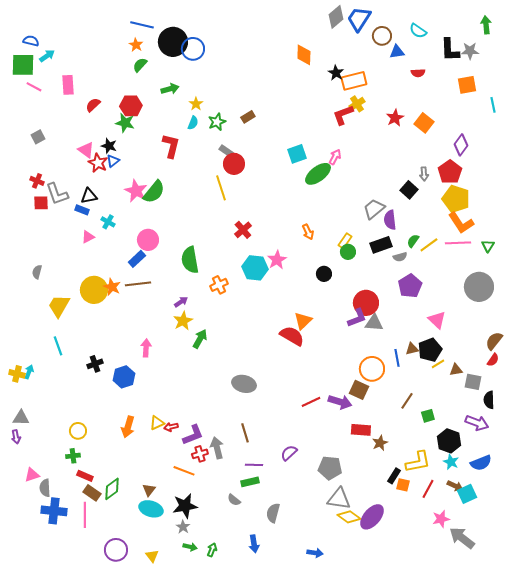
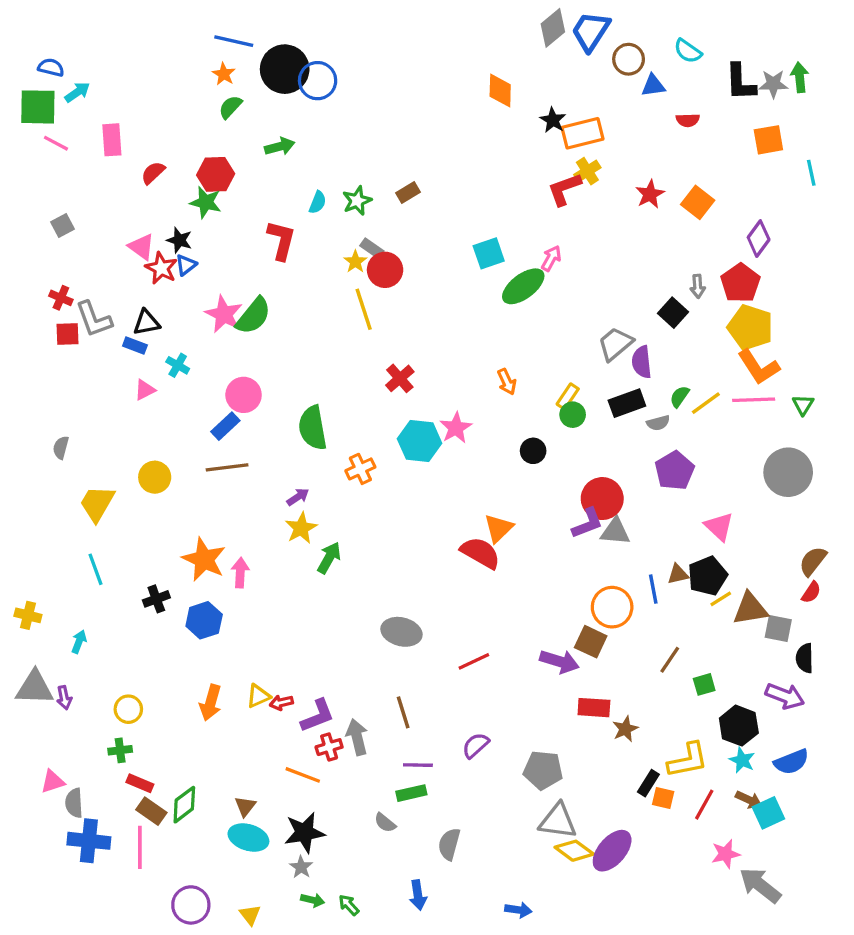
green arrow: (486, 25) -> (800, 77), moved
yellow star: (196, 104) -> (355, 262), moved
orange star: (112, 287) -> (204, 559), moved, size x1.5
yellow circle: (94, 290) -> (155, 477), size x0.7
brown triangle: (456, 370) -> (750, 609), size x1.6
cyan arrow: (29, 372) -> (79, 642), moved
red line: (311, 402) -> (474, 661), moved
gray triangle: (21, 418) -> (35, 688), size x1.4
purple arrow: (16, 437) -> (64, 698), moved
green arrow: (212, 550) -> (349, 905), turned -64

